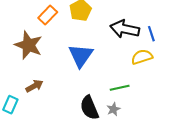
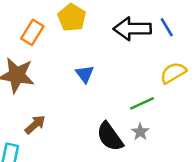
blue triangle: (81, 56) -> (85, 74), size x0.6
yellow semicircle: (142, 57) -> (173, 73), moved

